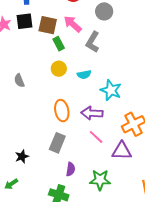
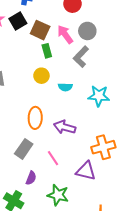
gray circle: (104, 11) -> (87, 31), moved
black square: (25, 21) -> (18, 21), turned -36
cyan star: (111, 90) -> (99, 96), moved, turned -30
pink line: (96, 137) -> (53, 158), moved

